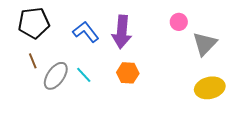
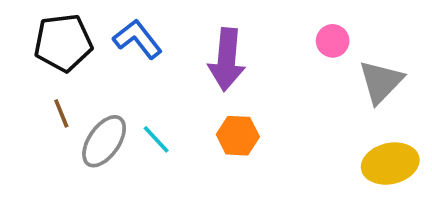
blue L-shape: (86, 32) -> (138, 39), moved

